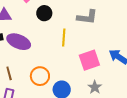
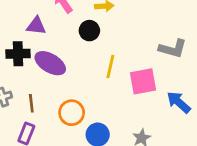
gray L-shape: (87, 17) -> (173, 49), moved
pink square: (89, 60) -> (143, 81), moved

